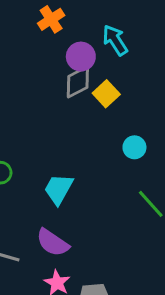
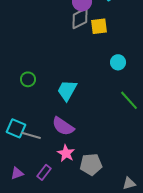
yellow square: (106, 94) -> (99, 26), turned 36

